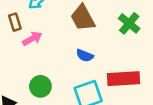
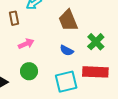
green cross: (129, 23) -> (96, 42), moved
pink arrow: (32, 39) -> (26, 44), moved

